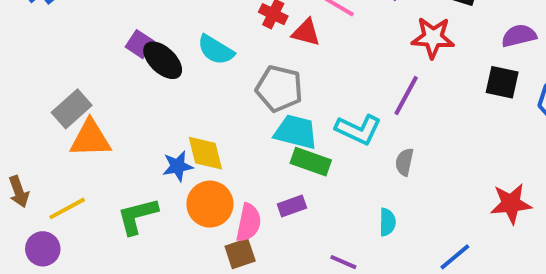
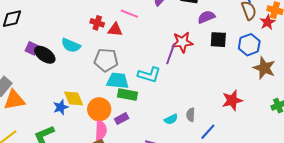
purple semicircle: (519, 36) -> (206, 17), moved
red star: (433, 38) -> (182, 42), moved
gray semicircle: (404, 162) -> (191, 115), moved
orange circle: (210, 204) -> (99, 109), moved
cyan semicircle: (387, 222) -> (171, 119), turned 72

